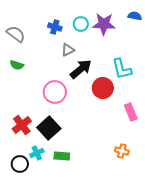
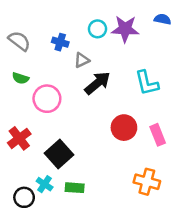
blue cross: (55, 27) -> (60, 42), moved
red circle: (103, 88) -> (124, 128), moved
pink circle: (55, 92) -> (47, 99), moved
red cross: (22, 125) -> (19, 138), moved
orange cross: (122, 151) -> (147, 182), size x1.5
cyan cross: (37, 153) -> (45, 184), turned -32

